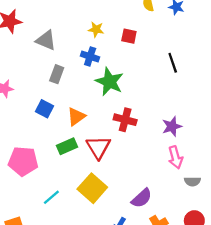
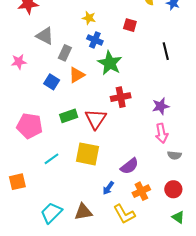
yellow star: (96, 29) -> (89, 18), moved
gray triangle: (46, 40) -> (45, 36), moved
orange triangle: (76, 117) -> (77, 75), moved
red cross: (125, 120) -> (121, 97), turned -30
yellow square: (92, 188) -> (87, 154), turned -35

